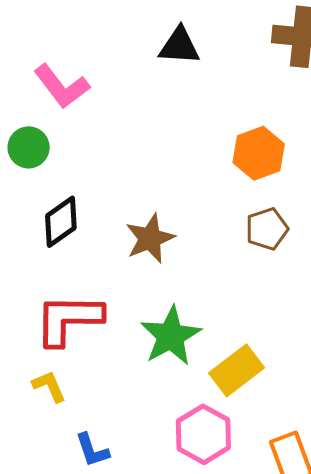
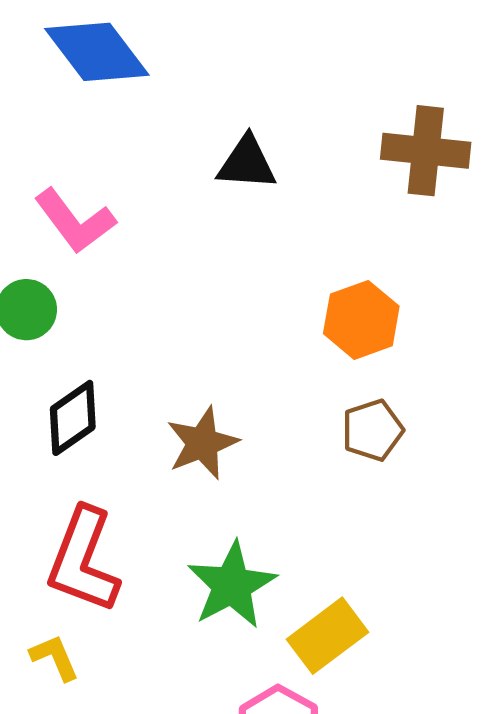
red L-shape: (69, 319) -> (83, 560), turned -70

